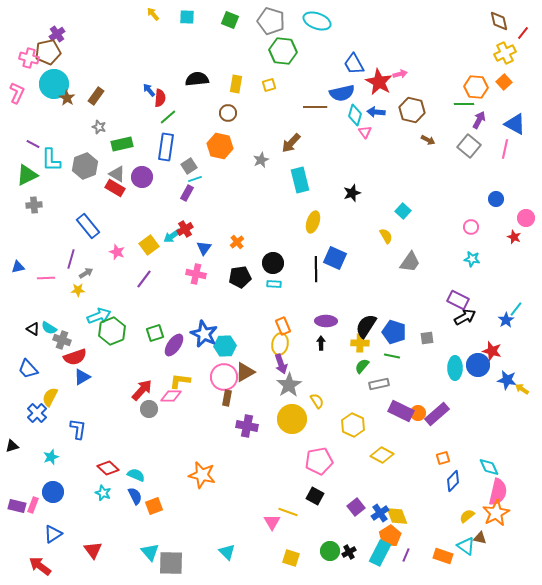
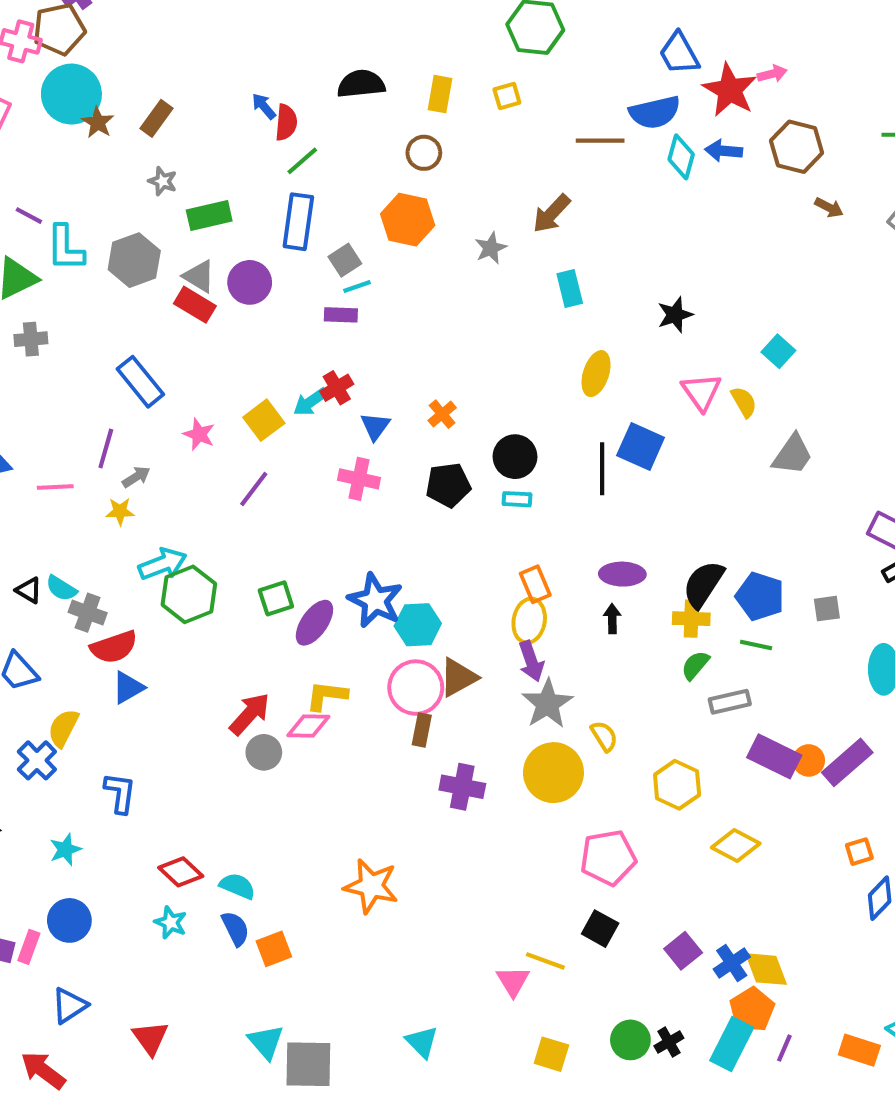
pink triangle: (365, 132) -> (701, 392), moved, size x1.5
cyan rectangle: (300, 180) -> (570, 289), size x0.7
purple rectangle: (187, 193) -> (341, 315), turned 63

